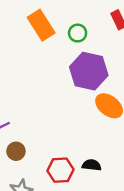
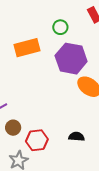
orange rectangle: (41, 25) -> (27, 48), moved, turned -70
red hexagon: (60, 170) -> (37, 140), moved

